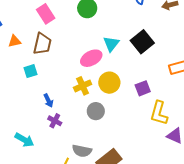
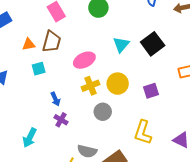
orange triangle: (15, 41) -> (29, 44), moved
pink ellipse: (91, 58) -> (84, 60), moved
yellow L-shape: (159, 113) -> (143, 132), moved
cyan arrow: (24, 140) -> (30, 138), turned 84

